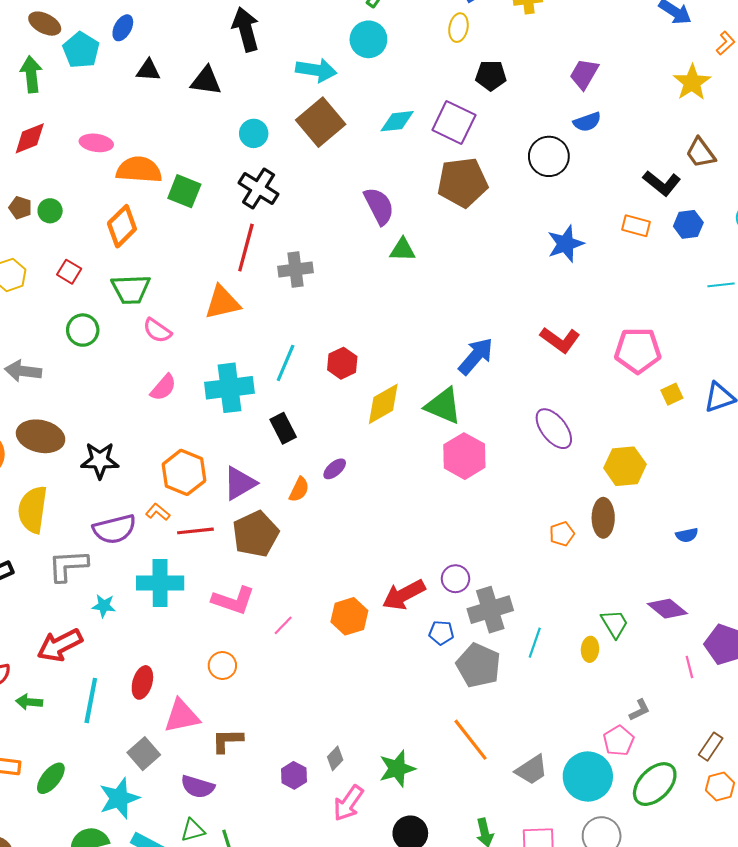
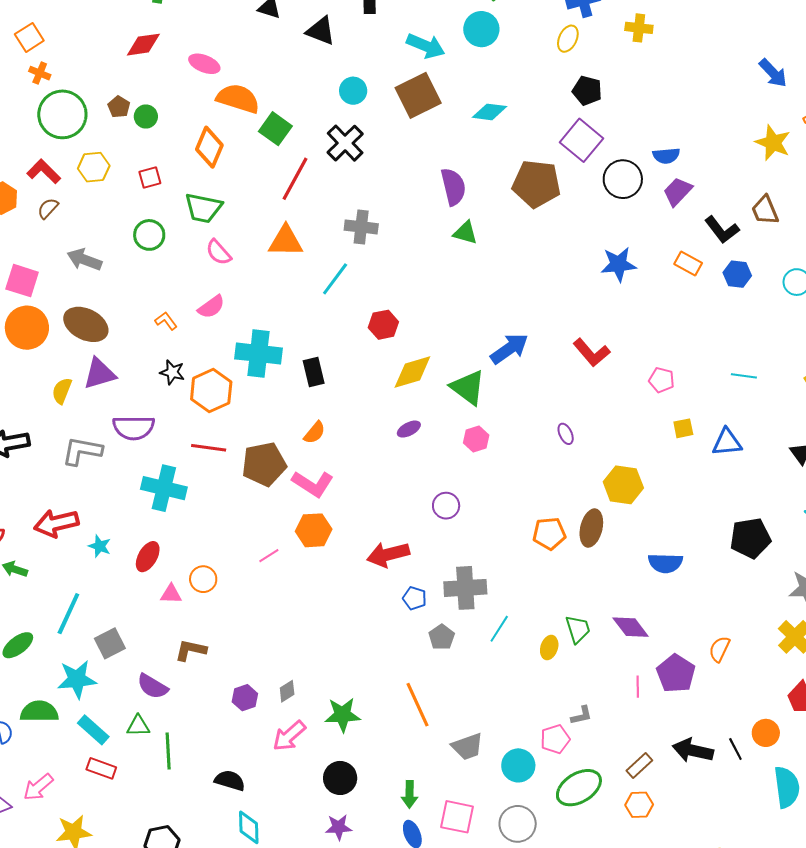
purple trapezoid: (584, 74) -> (678, 191), moved
yellow star: (692, 82) -> (773, 143), turned -30
purple square: (454, 122) -> (582, 140), moved
orange diamond: (122, 226) -> (209, 147), turned -36
red line: (246, 248) -> (295, 179), moved
red square: (69, 272) -> (150, 178), turned 30
cyan line: (721, 285) -> (744, 376), moved
pink pentagon: (638, 350) -> (662, 380), size x0.6
cyan line: (286, 363) -> (335, 279), moved
cyan cross: (229, 388) -> (259, 353), moved
purple ellipse: (554, 429) -> (566, 434), size x0.5
pink hexagon: (464, 456) -> (476, 439), size x0.6
black star: (100, 460) -> (172, 372), moved, size x0.7
purple ellipse: (335, 469) -> (409, 429), moved
purple triangle: (240, 483) -> (99, 374), moved
yellow semicircle: (33, 510) -> (62, 391), size x0.6
orange L-shape: (158, 512) -> (166, 321), moved
orange pentagon: (562, 534) -> (549, 534), size x1.4
blue semicircle: (687, 535) -> (665, 563), size x1.6
purple circle: (455, 579) -> (446, 506), moved
pink L-shape: (233, 600) -> (313, 484), moved
cyan star: (104, 606) -> (100, 546), moved
orange hexagon: (349, 616) -> (314, 530), moved
gray pentagon: (478, 665) -> (442, 637), size x0.6
red ellipse: (142, 682) -> (148, 557), moved
cyan line: (91, 701) -> (68, 614), moved
pink triangle: (182, 716) -> (171, 594), moved, size x0.6
cyan circle: (588, 776) -> (518, 765), size x0.7

